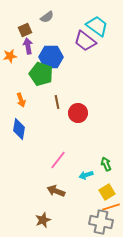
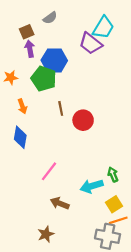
cyan trapezoid: (97, 26) -> (103, 27), turned 85
orange star: (10, 56) -> (11, 78), moved
pink line: (58, 160) -> (49, 171), moved
cyan arrow: (86, 175) -> (92, 186), size x1.5

